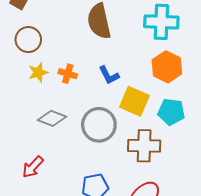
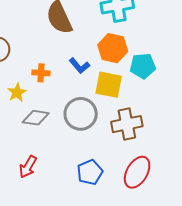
orange hexagon: (167, 67) -> (113, 48), moved
yellow star: (38, 72) -> (17, 93), moved
cyan pentagon: (171, 112) -> (143, 66), moved

